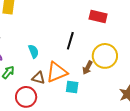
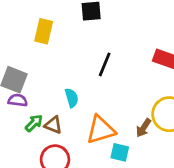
black line: (70, 41) -> (105, 64), moved
brown triangle: (38, 78) -> (53, 125), moved

